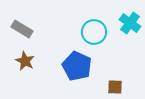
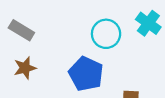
brown star: (25, 61) -> (25, 68), turned 30

